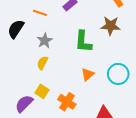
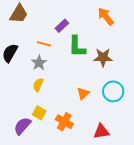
orange line: (40, 13) -> (44, 44), moved
brown star: (111, 26) -> (103, 57), moved
green L-shape: (83, 42) -> (77, 47), moved

